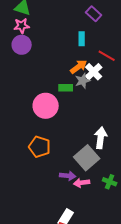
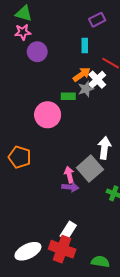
purple rectangle: (94, 14) -> (97, 20), turned -70
purple circle: (22, 45) -> (37, 52), moved
orange pentagon: (40, 147) -> (20, 157), moved
pink arrow: (82, 183) -> (69, 175), moved, turned 84

